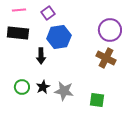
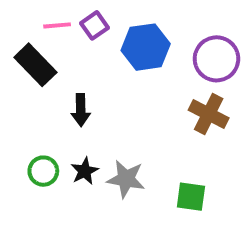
pink line: (19, 10) -> (57, 25), moved
black rectangle: (18, 33) -> (35, 65), turned 40
blue hexagon: (59, 37) -> (146, 47), moved

